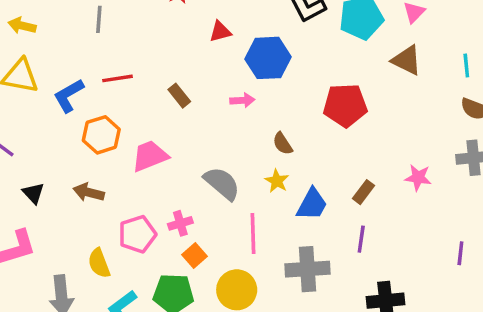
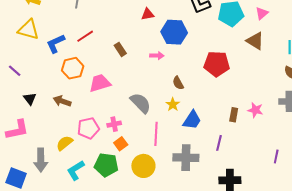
red line: (118, 78) -> (85, 36), turned -30
brown rectangle: (363, 192) -> (234, 115), moved, turned -32
yellow semicircle: (99, 263) -> (64, 143), turned 66

